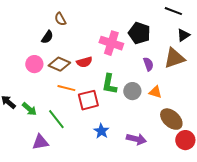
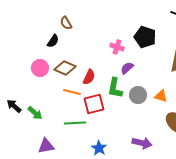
pink cross: (111, 43) -> (117, 47), size x0.6
red semicircle: (84, 62) -> (89, 77), moved, turned -49
purple semicircle: (148, 64) -> (127, 68), moved, turned -112
green line: (56, 119) -> (75, 123), moved, turned -55
blue star: (101, 131) -> (99, 148), moved

